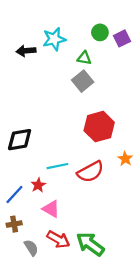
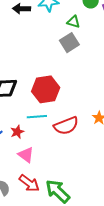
red hexagon: (99, 127) -> (46, 89), moved

